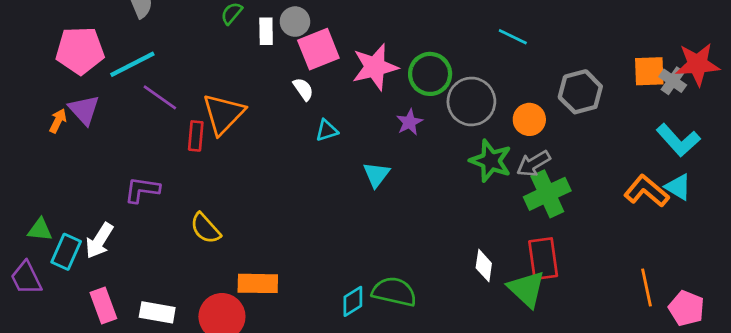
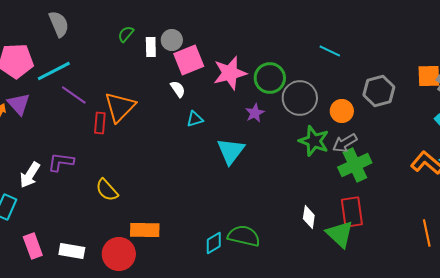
cyan triangle: (376, 175) -> (231, 151), size x1.4
white arrow: (99, 241) -> (30, 175), moved

